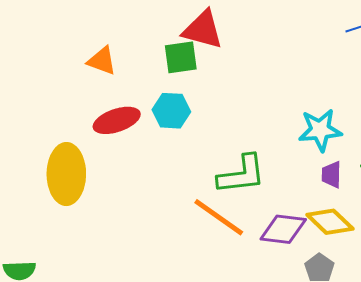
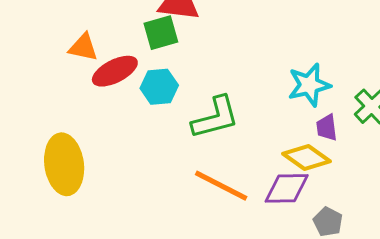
red ellipse: (117, 120) -> (115, 71), moved
green L-shape: (241, 175) -> (215, 118), moved
yellow diamond: (330, 222) -> (307, 157), moved

